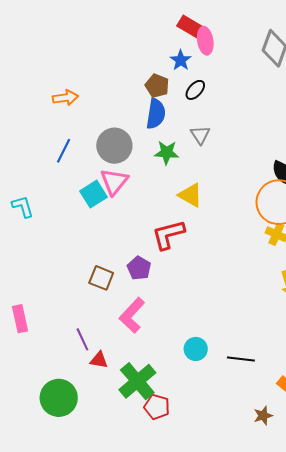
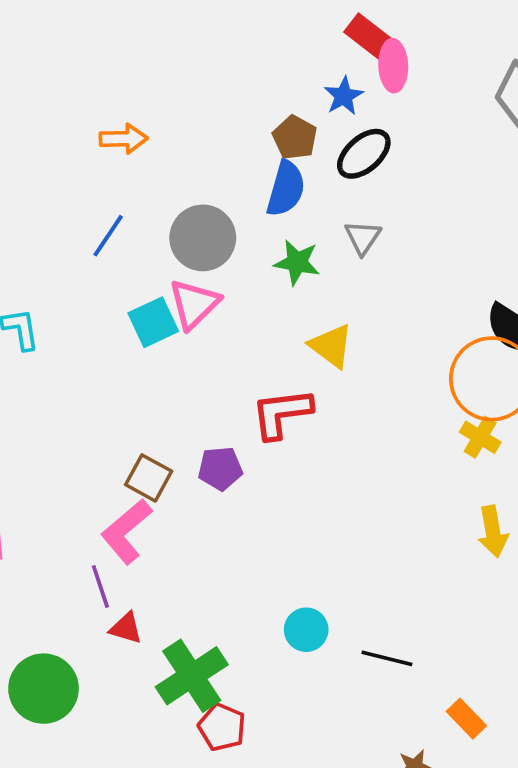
black ellipse: (195, 90) -> (364, 154), size x1.4
purple pentagon: (139, 268) -> (220, 468), turned 30
pink L-shape: (132, 315) -> (126, 531), moved

